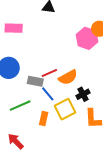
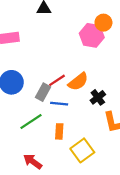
gray rectangle: (35, 81) -> (43, 92), turned -63
blue line: (48, 94) -> (59, 104), turned -35
yellow square: (65, 109) -> (82, 150), moved

